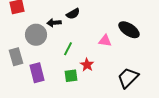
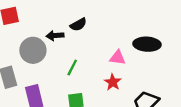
black ellipse: (129, 30) -> (147, 44), turned -30
red star: (87, 65) -> (113, 82), moved

